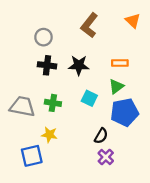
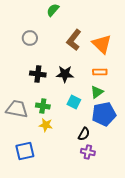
orange triangle: (133, 21) -> (102, 44), moved, size x1.5
gray circle: (43, 37) -> (30, 38), moved
yellow star: (49, 135) -> (46, 125), moved
purple cross: (106, 157) -> (88, 152), turned -32

